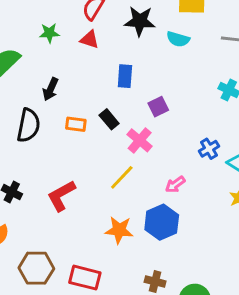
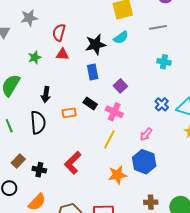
black star: (140, 21) -> (96, 44), moved
cyan semicircle: (178, 39) -> (121, 38), turned -35

